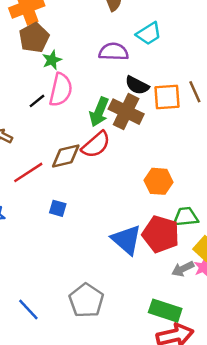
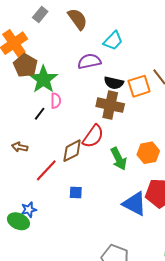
green star: (52, 60) -> (43, 79), size x1.8
pink semicircle: (61, 90) -> (56, 101), size x0.6
green arrow: (99, 112) -> (119, 159), moved, turned -35

